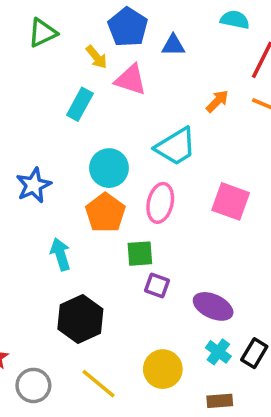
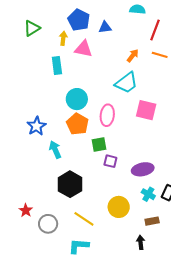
yellow arrow: (96, 57) -> (63, 38), turned -128
cyan rectangle: (80, 104) -> (57, 66), turned -30
cyan trapezoid: (176, 146) -> (126, 83), moved
blue star: (34, 185) -> (37, 126), moved
purple ellipse: (213, 306) -> (143, 169), turned -30

